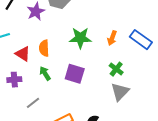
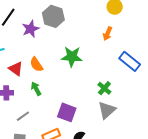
orange arrow: (112, 38) -> (108, 34), moved
orange semicircle: (44, 48) -> (36, 64), turned -35
purple square: (75, 74) -> (67, 112), moved

